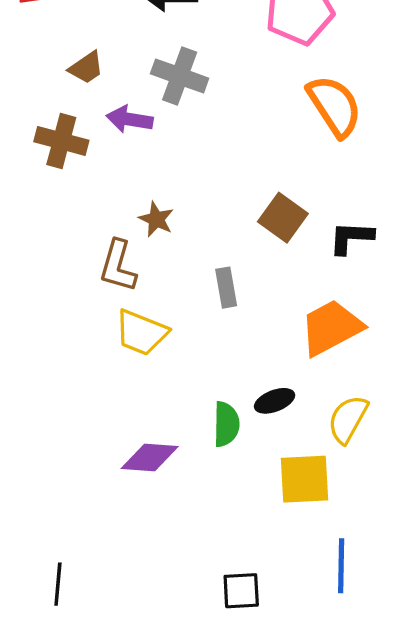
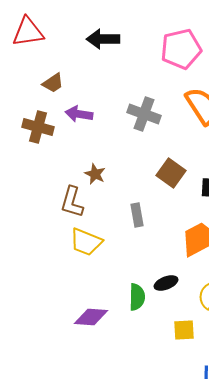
gray cross: (180, 76) -> (144, 114), moved
yellow square: (305, 479) -> (184, 330), size x0.7

